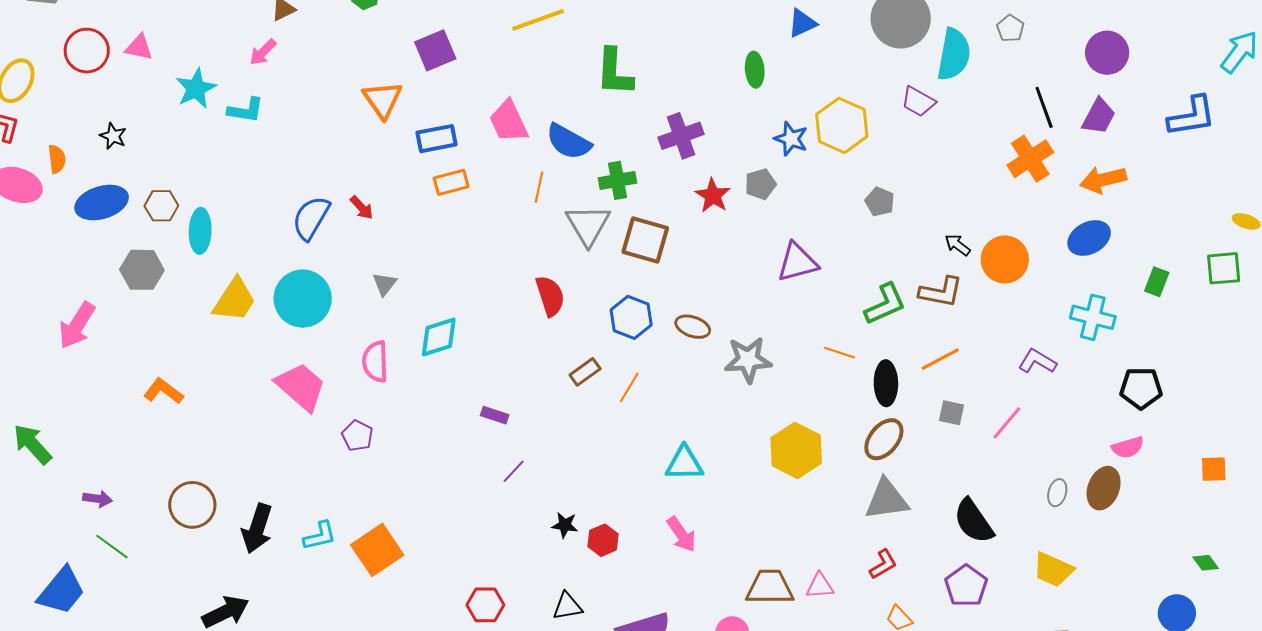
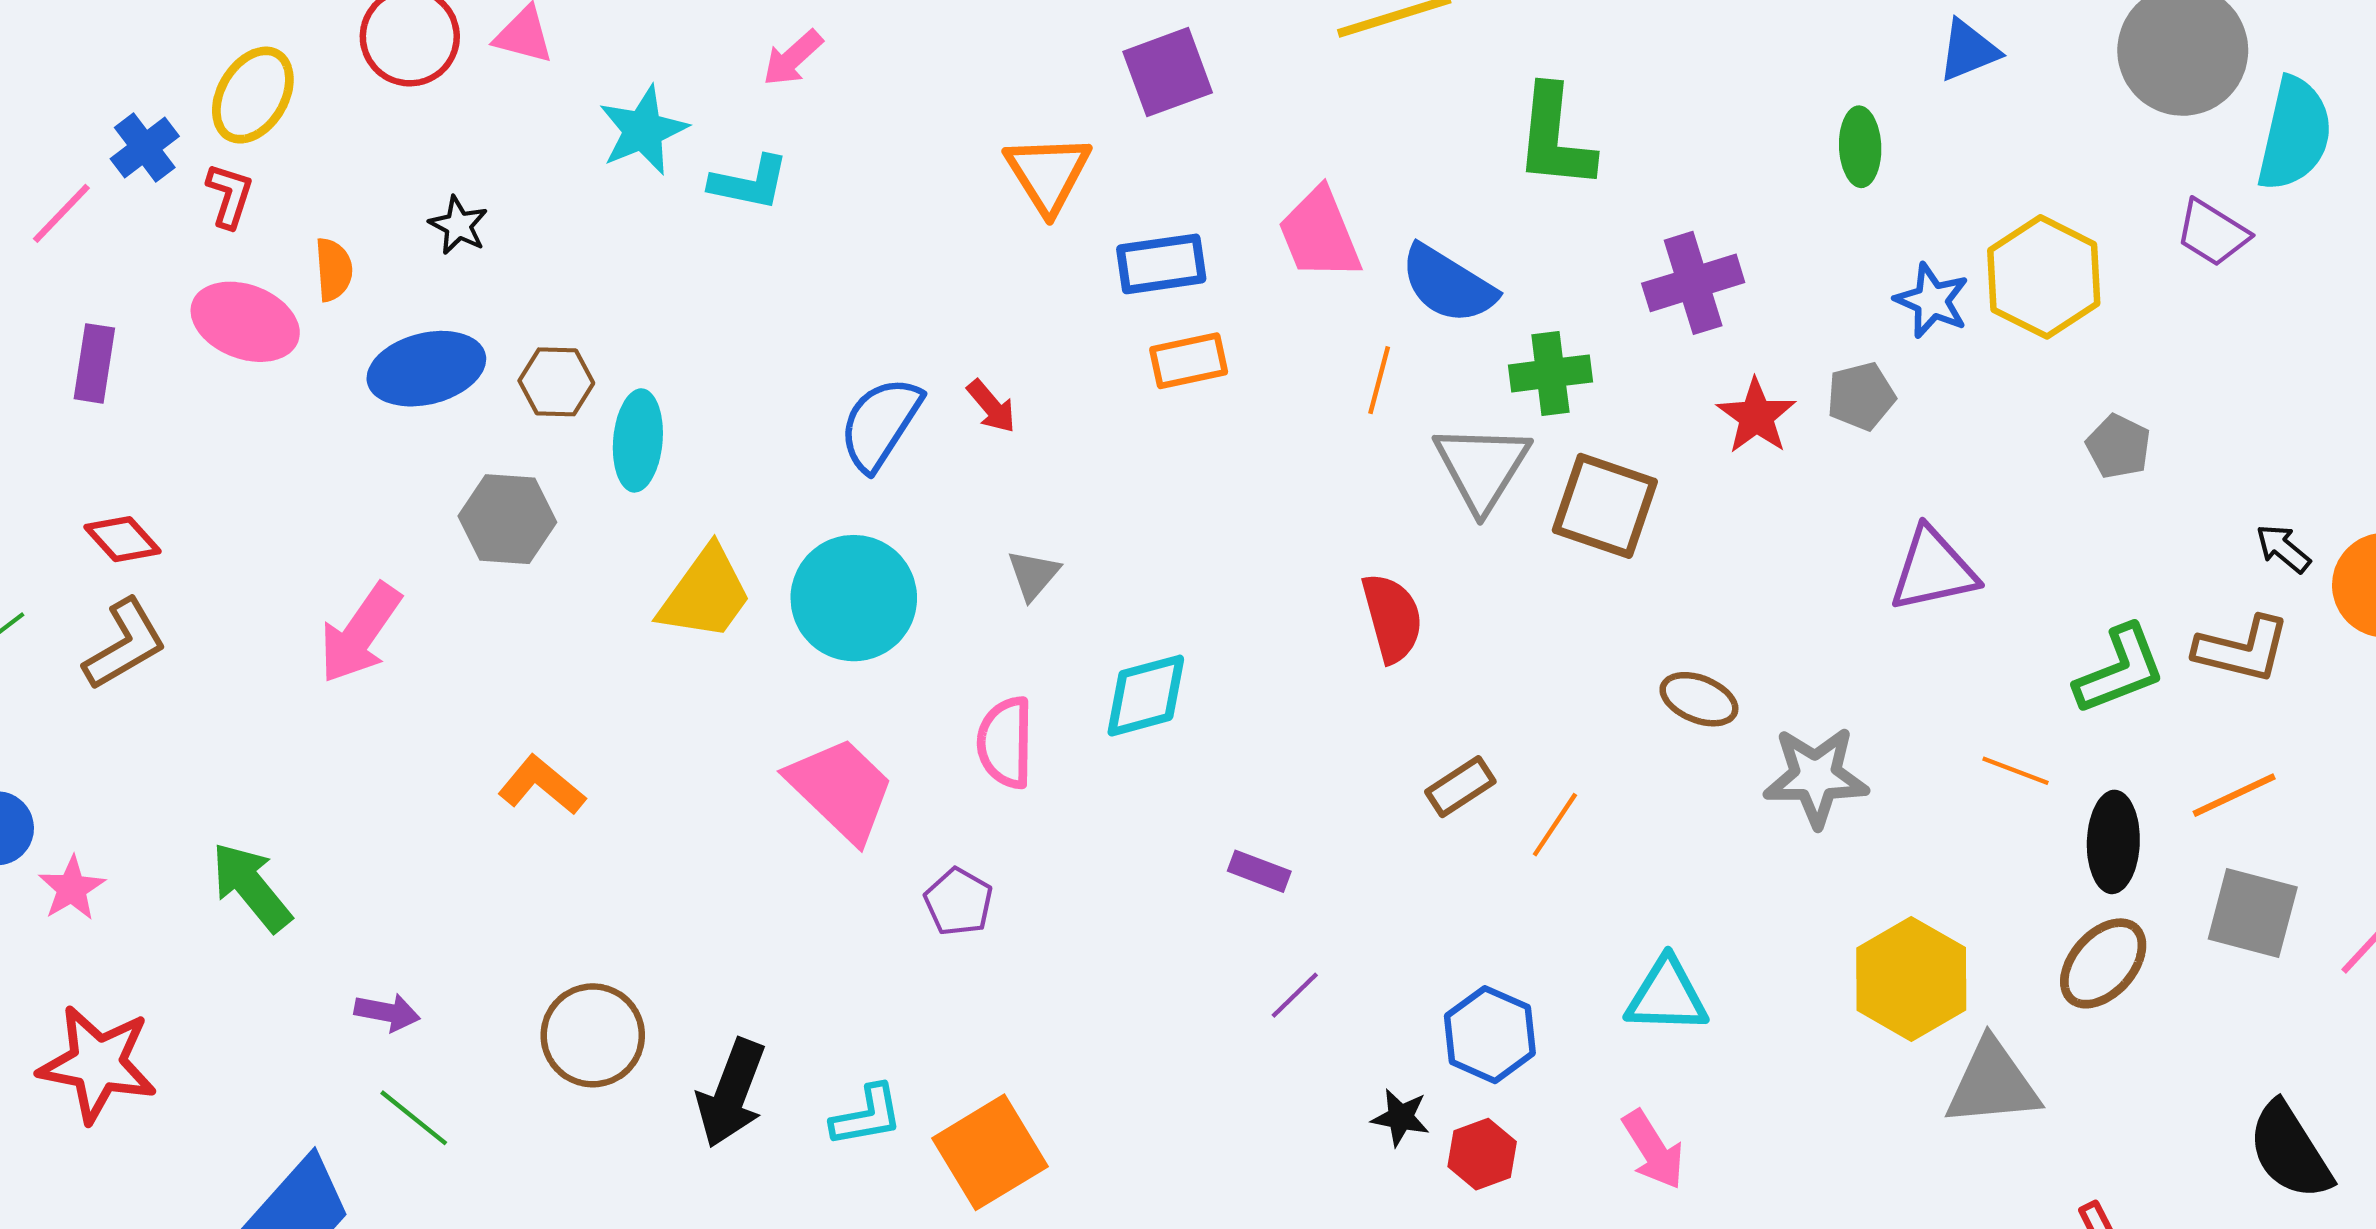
blue hexagon: (631, 317) -> (1490, 1035), moved
gray square: (951, 413) -> (2253, 913), size x1.6
gray triangle: (887, 499) -> (1993, 1083), moved

